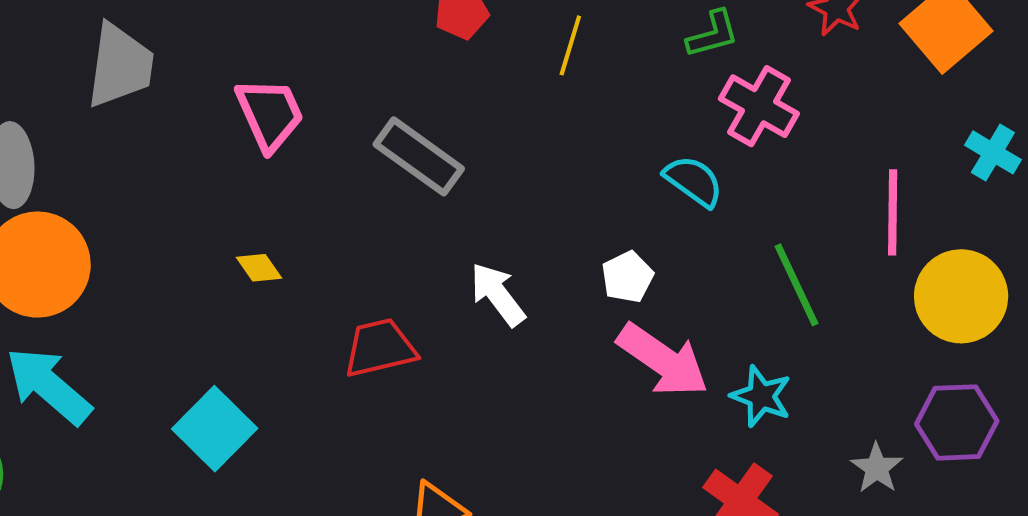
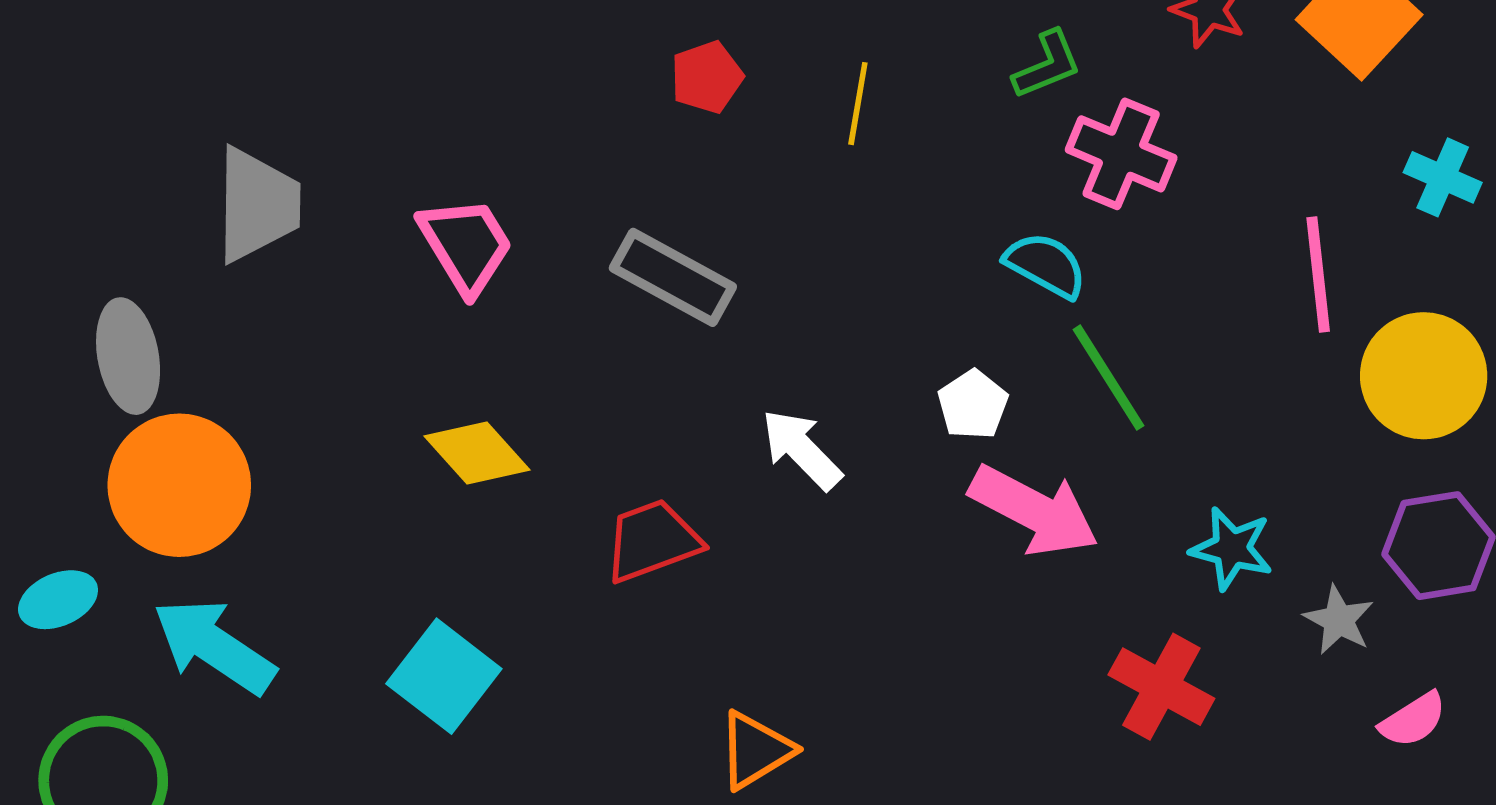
yellow diamond: (259, 268) -> (477, 453), size x1.6
green line: (796, 285) -> (1108, 378), moved
cyan star: (761, 396) -> (1232, 549), moved

